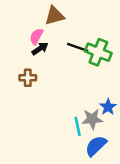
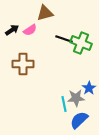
pink semicircle: (36, 36) -> (30, 30), turned -152
black arrow: (40, 49) -> (12, 30), moved
brown cross: (28, 78) -> (23, 64), size x1.5

